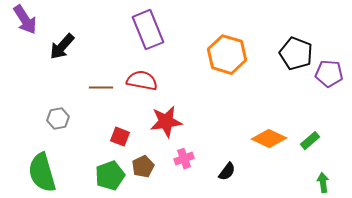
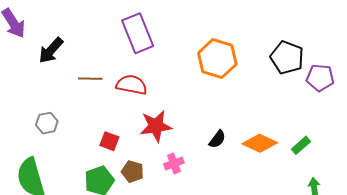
brown line: (101, 88) -> (90, 79), moved
brown pentagon: (143, 167) -> (133, 171), turned -30
black semicircle: (227, 172) -> (217, 139), moved

